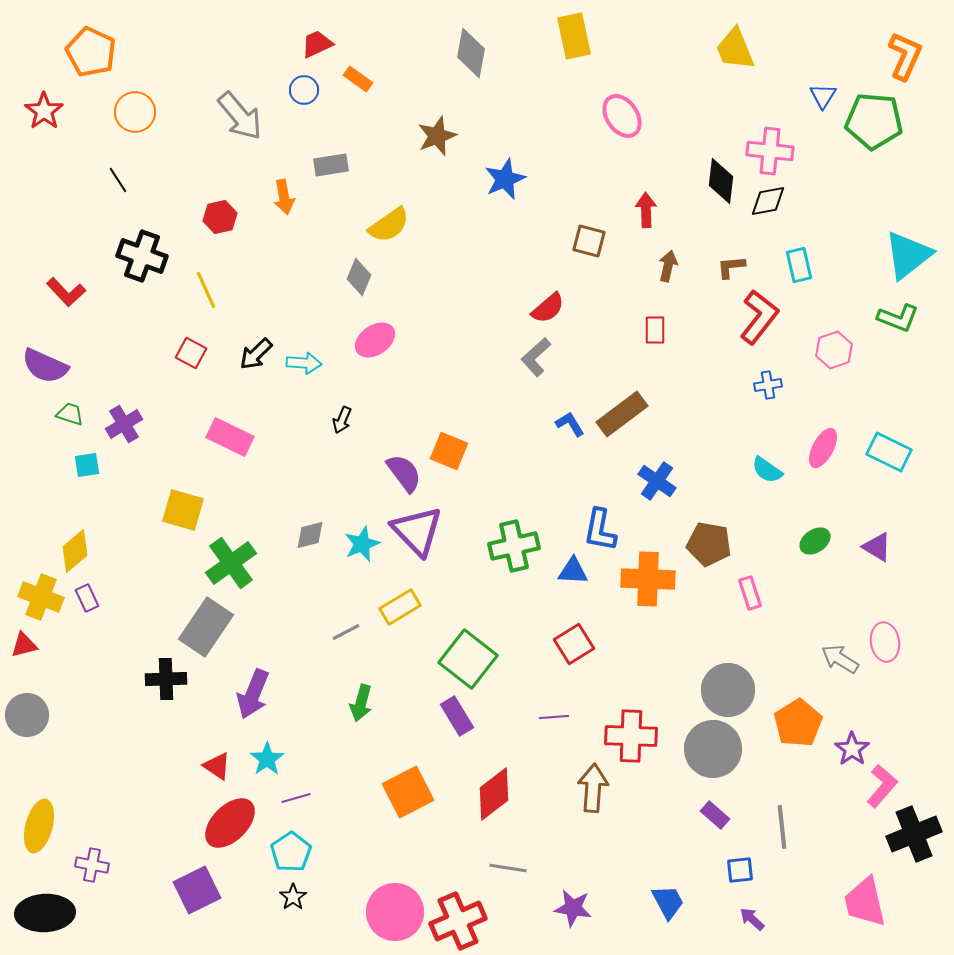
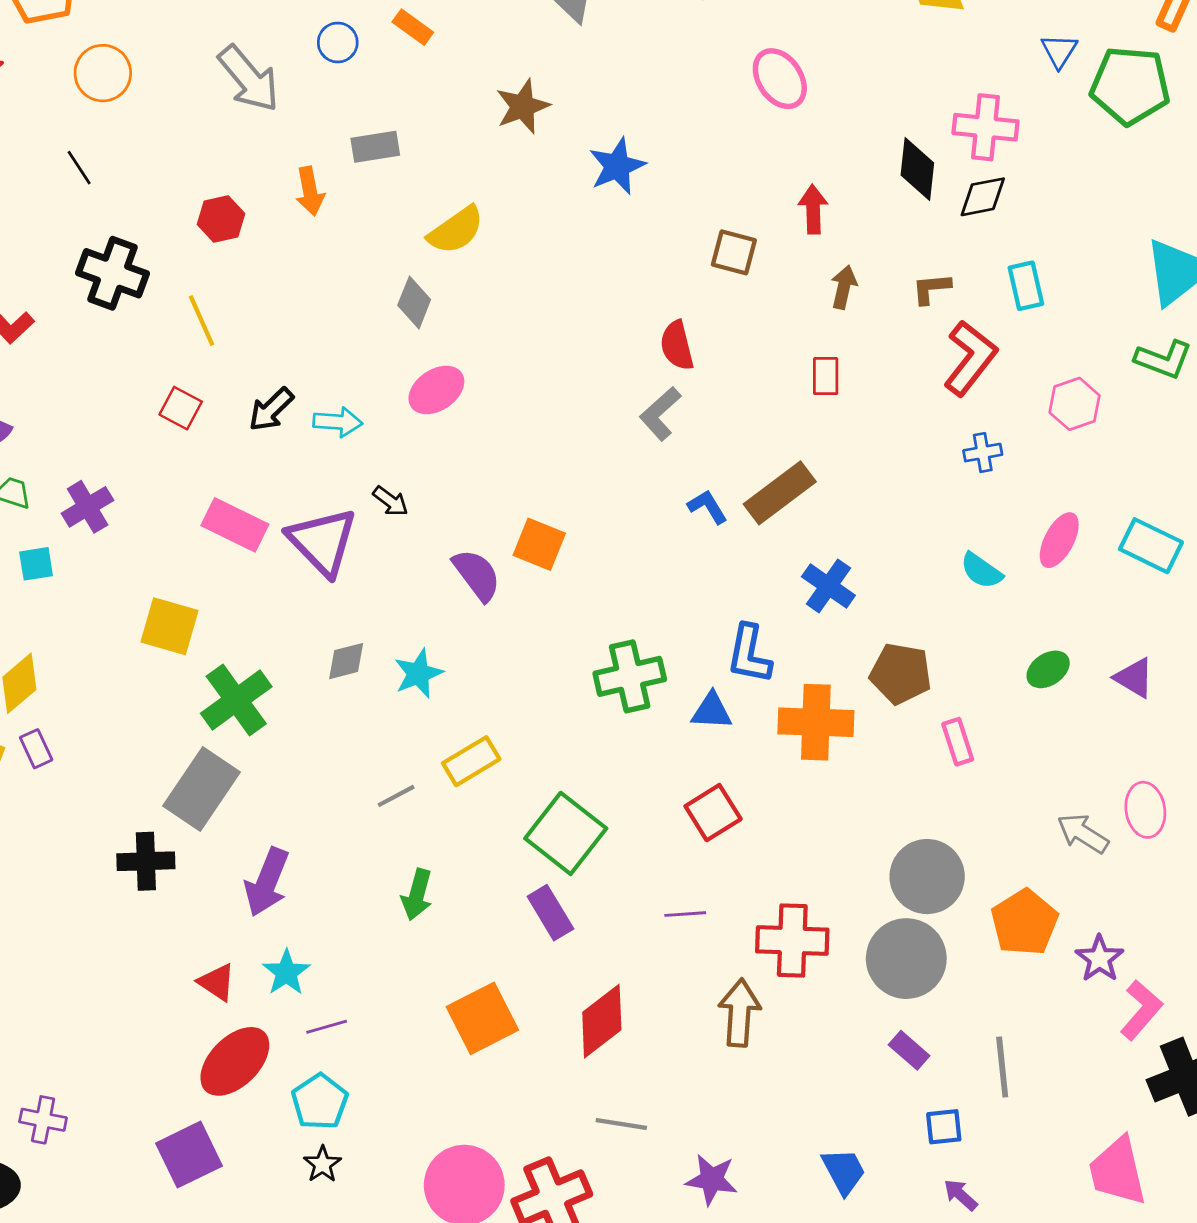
red semicircle: (548, 308) -> (677, 346), turned 117
black arrow: (342, 420) -> (391, 501), turned -76
purple triangle: (417, 531) -> (322, 542), moved

